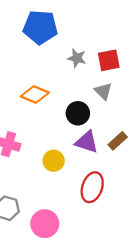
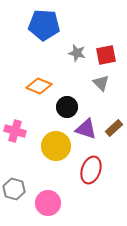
black circle: (78, 113) -> (67, 107), moved
yellow circle: (54, 161) -> (56, 146), size x1.5

